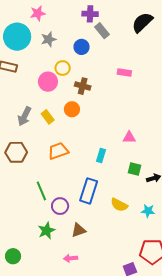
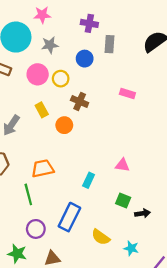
purple cross: (90, 14) -> (89, 23), moved
gray rectangle: (102, 31) -> (110, 44), turned 35
pink circle: (48, 82) -> (38, 74), moved
yellow rectangle: (48, 117) -> (42, 110), moved
green line: (41, 191) -> (28, 194), moved
green star: (47, 231) -> (17, 254), turned 30

